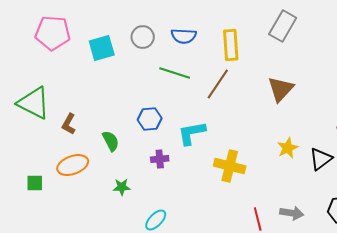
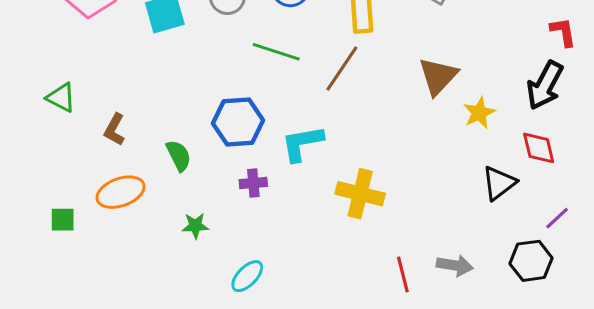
green triangle: (34, 103) -> (61, 98), size x0.6
blue hexagon: (150, 119) -> (238, 122), size x1.4
yellow star: (288, 148) -> (479, 113), moved

